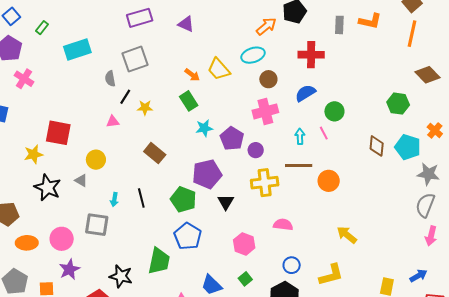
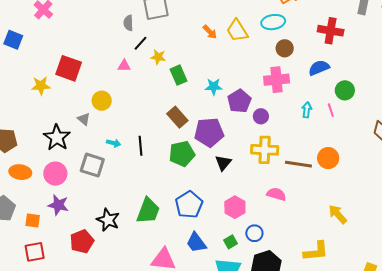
green rectangle: (189, 101) -> (179, 75), moved
brown rectangle: (155, 153) -> (177, 117), moved
brown line: (299, 166) -> (298, 164), moved
black star: (48, 188) -> (57, 137), moved
green pentagon: (183, 199) -> (182, 154), turned 30
cyan arrow: (114, 200) -> (114, 143), turned -96
blue pentagon: (188, 236) -> (189, 205), moved
blue circle: (292, 265) -> (254, 233), moved
purple star: (69, 269) -> (58, 205), turned 30

